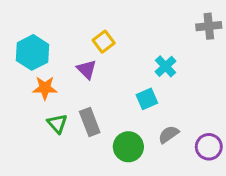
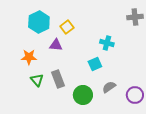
cyan hexagon: (32, 52) -> (39, 22), moved
cyan cross: (165, 66) -> (107, 43), turned -32
purple triangle: (87, 69) -> (56, 45), turned -40

